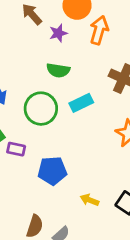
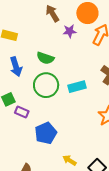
green semicircle: (58, 70) -> (45, 58), moved
blue pentagon: (52, 171) -> (46, 133), turned -30

